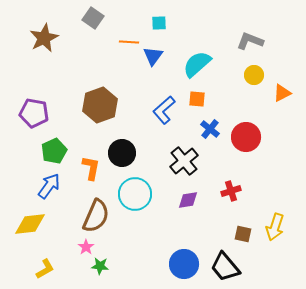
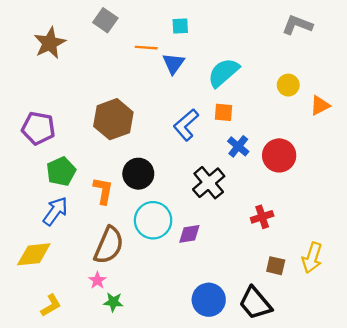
gray L-shape: (250, 41) -> (297, 25), moved
purple diamond: (188, 200) -> (189, 234), moved

